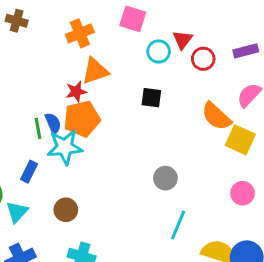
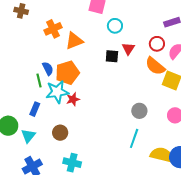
orange cross: (80, 33) -> (53, 29), moved
red triangle: (183, 40) -> (128, 49), moved
red circle: (203, 59) -> (157, 44), moved
red star: (76, 92) -> (73, 99), moved
blue semicircle: (53, 123) -> (48, 69), moved
gray circle: (165, 178) -> (139, 111), moved

